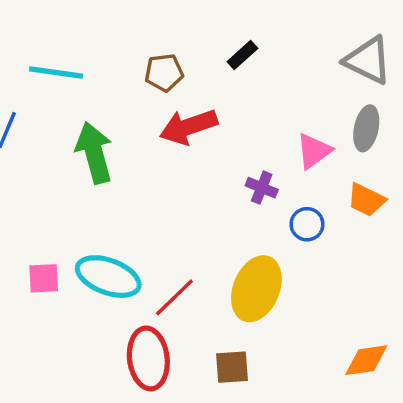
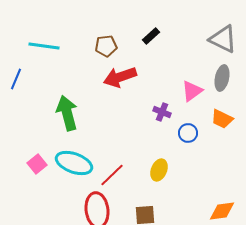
green arrow: (94, 153) -> (67, 113), moved
pink square: (44, 278) -> (37, 164), turned -36
yellow ellipse: (256, 289) -> (159, 170), size x0.6

